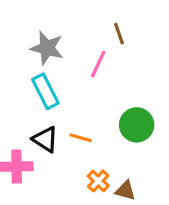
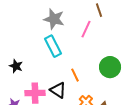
orange line: (81, 138) -> (75, 75), turned 48
black triangle: (45, 139) -> (58, 90), moved

